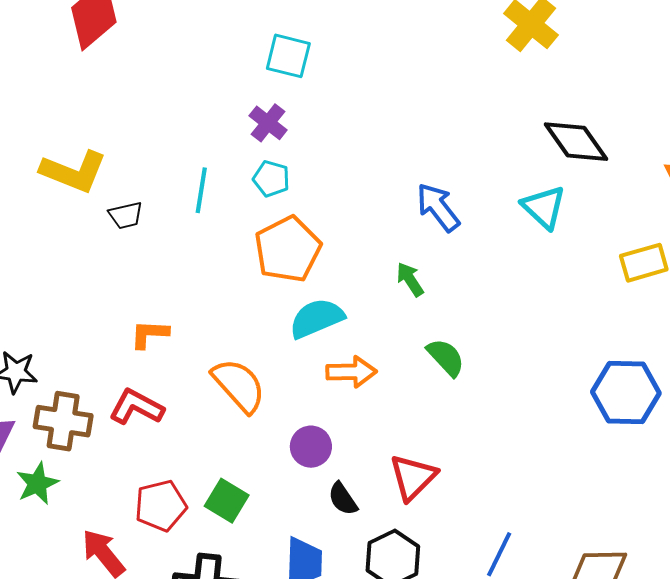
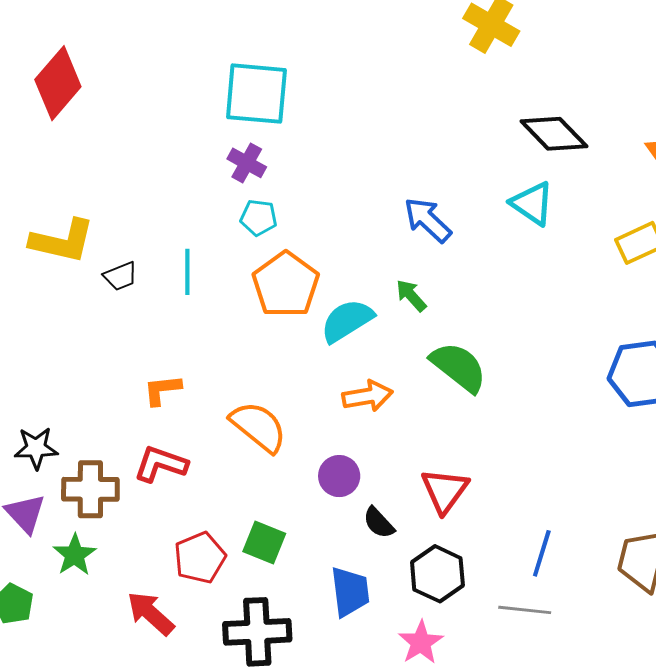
cyan square: (288, 56) -> (256, 94), size x1.5
cyan line: (201, 190) -> (187, 272), moved
cyan semicircle: (317, 318) -> (347, 321), moved
green semicircle: (446, 357) -> (459, 367), size x1.4

